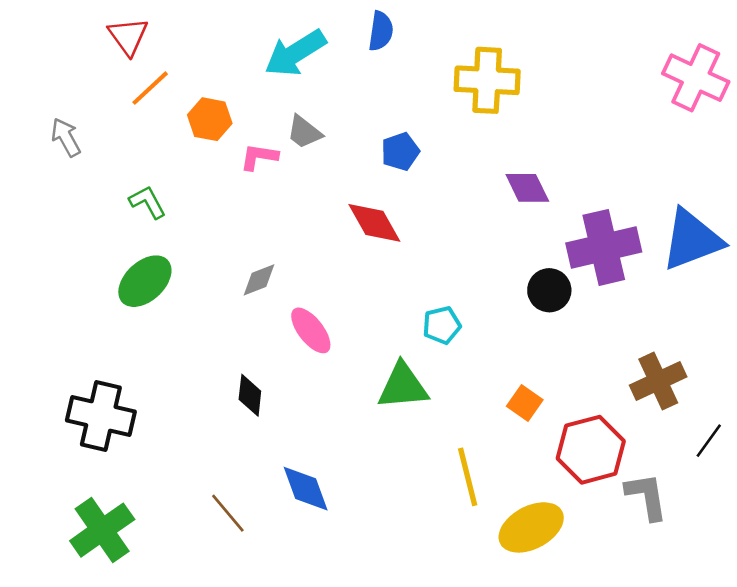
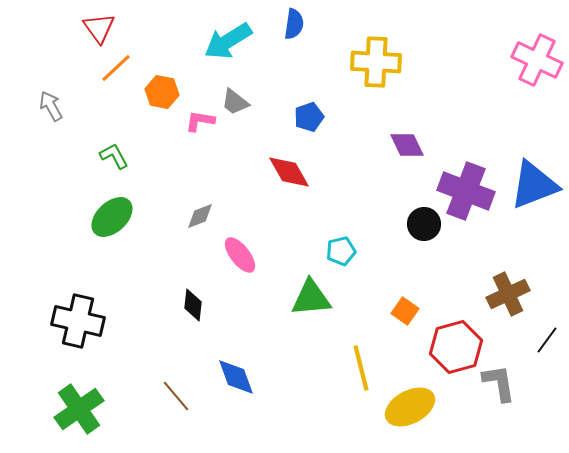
purple cross: (604, 247) -> (466, 191), turned 34

